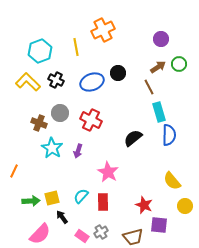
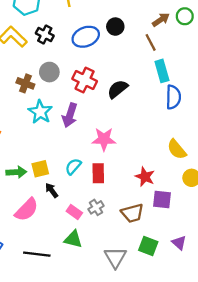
black semicircle: (133, 138) -> (118, 89), moved
purple arrow: (78, 151) -> (70, 115), size x1.5
pink star: (108, 172) -> (104, 139), turned -30

